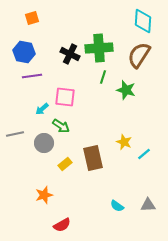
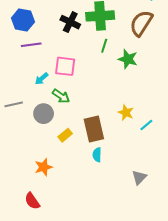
gray triangle: (148, 205) -> (139, 177), moved, turned -42
cyan semicircle: (117, 206) -> (97, 155), moved, turned 56
red semicircle: (62, 225) -> (32, 201), moved, turned 84

